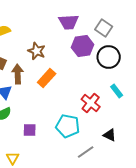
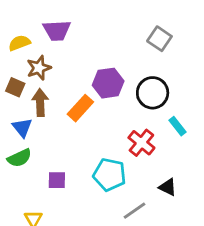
purple trapezoid: (69, 22) -> (57, 30), moved
purple hexagon: (83, 46) -> (108, 83), moved
brown star: (37, 51) -> (39, 68), moved, turned 30
black circle: (109, 57) -> (153, 93), moved

